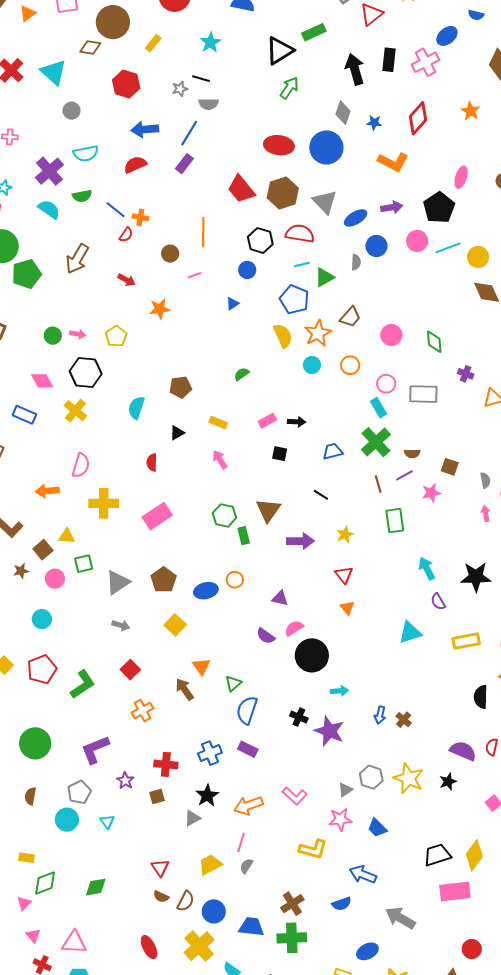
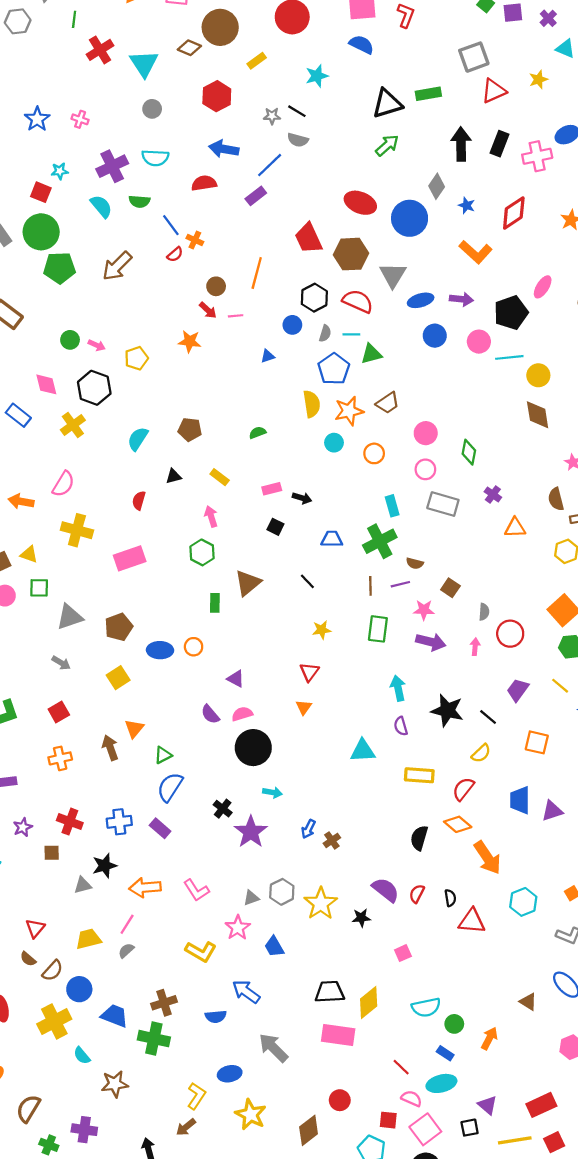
gray semicircle: (356, 262) -> (325, 333), moved
red arrow: (127, 280) -> (208, 310), moved
pink circle: (386, 384) -> (425, 469), moved
green hexagon: (224, 515) -> (202, 552), moved
purple arrow: (300, 541) -> (431, 642), moved
pink star: (340, 819) -> (238, 928), turned 30

